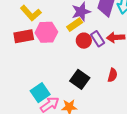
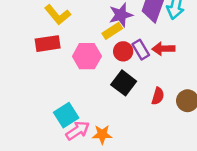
pink hexagon: (46, 32) -> (87, 56), moved
black square: (80, 79) -> (124, 83), moved

